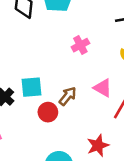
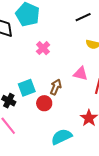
pink cross: (80, 45) -> (43, 48), moved

